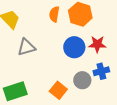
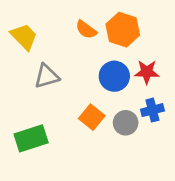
orange semicircle: (54, 14) -> (86, 30), turned -63
orange square: (58, 90) -> (92, 117), moved

